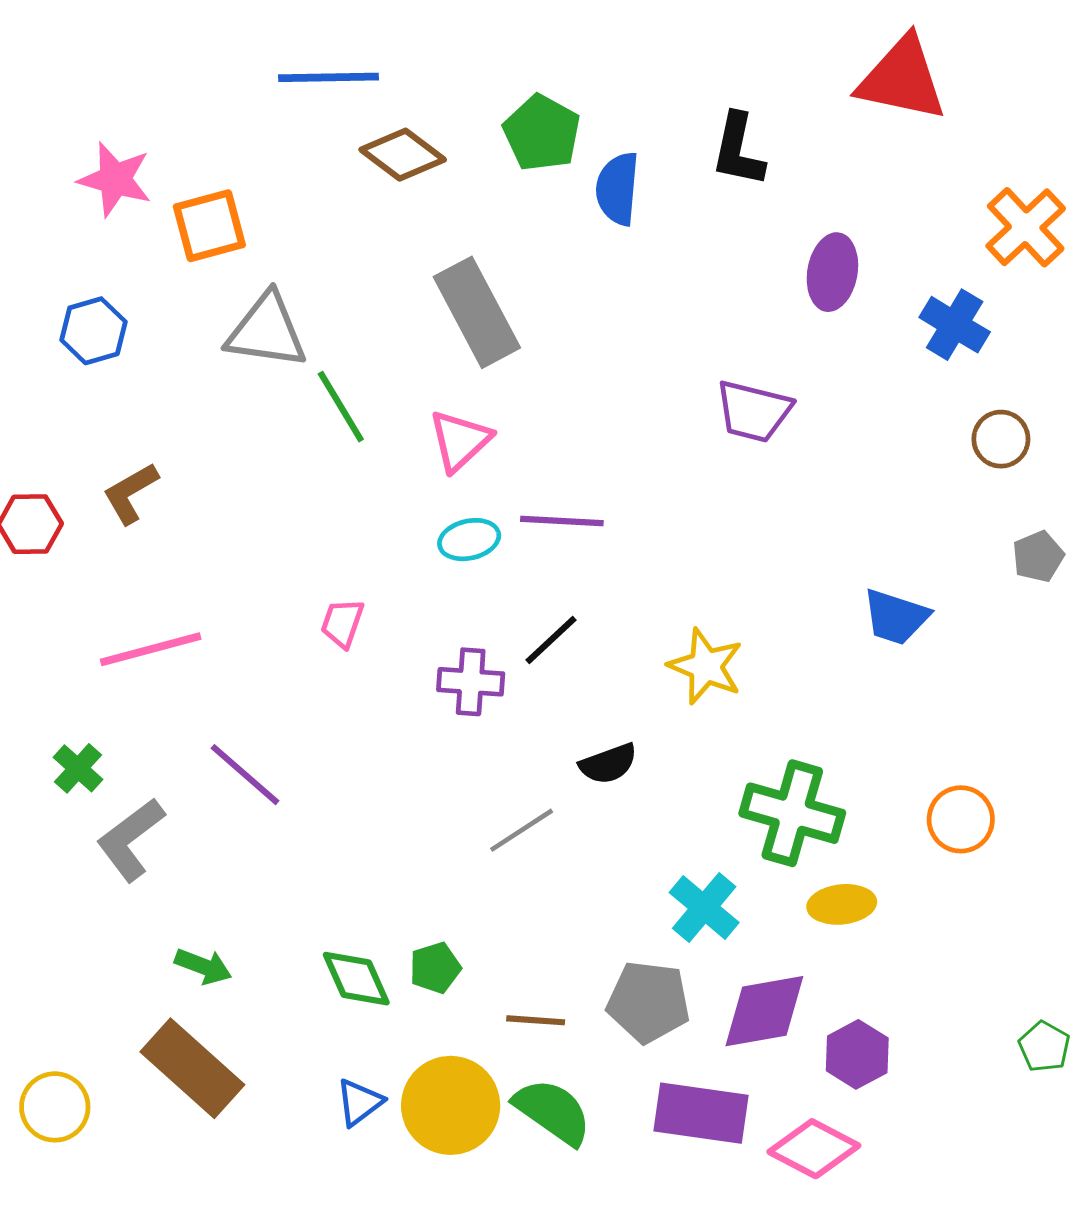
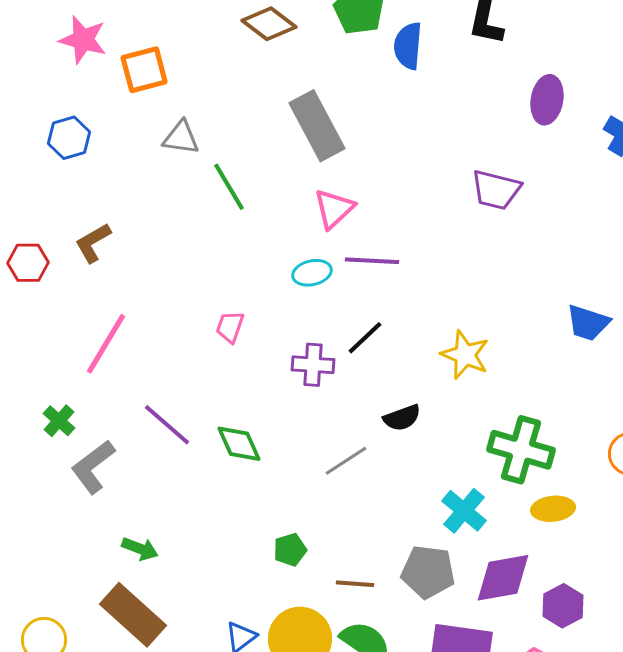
gray triangle: (267, 331) -> (181, 138), size x0.7
pink triangle: (460, 441) -> (334, 209), moved
pink line: (151, 649) -> (106, 344), turned -44
green diamond: (356, 979) -> (239, 444), moved

